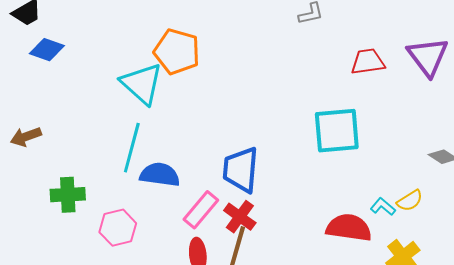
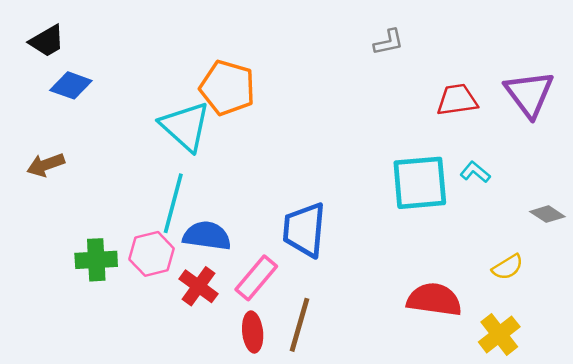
brown arrow: (26, 137) -> (46, 165), moved
cyan L-shape: (383, 207) -> (475, 172), moved
red cross: (240, 217) -> (198, 286), moved
pink hexagon: (118, 228) -> (152, 254), moved

